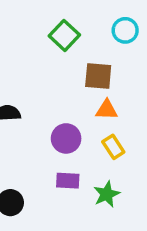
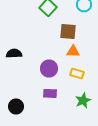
yellow rectangle: (113, 147) -> (77, 73), turned -40
green star: (107, 194) -> (83, 100), moved

